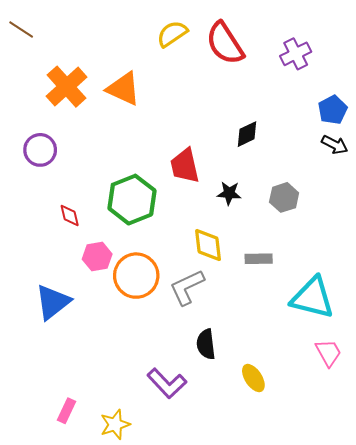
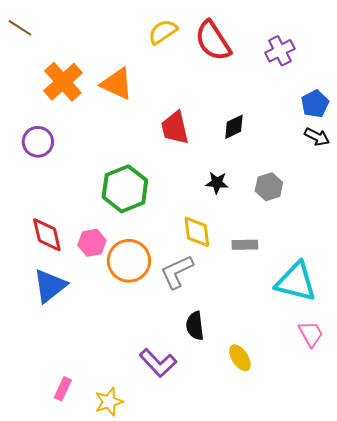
red trapezoid: (185, 166) -> (175, 128), moved
red diamond: (70, 215) -> (47, 235), moved, size x1.6

